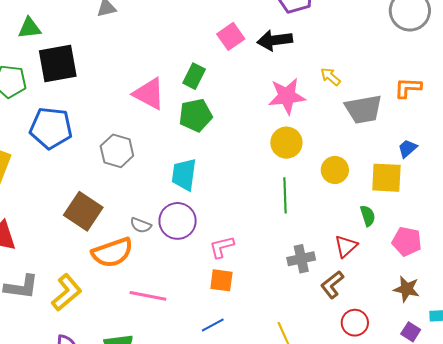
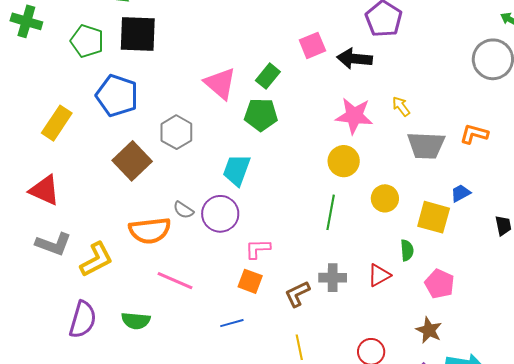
brown square: (83, 211) -> (132, 161), moved
brown L-shape: (332, 285) -> (297, 294), moved

